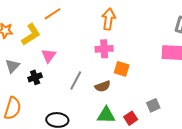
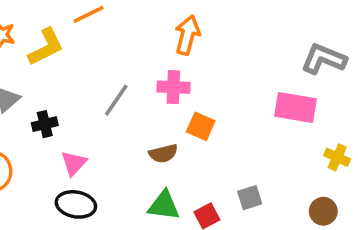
pink triangle: (49, 56) -> (74, 163), moved
gray line: (76, 80) -> (116, 100), moved

